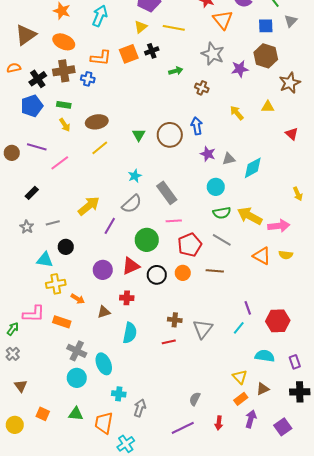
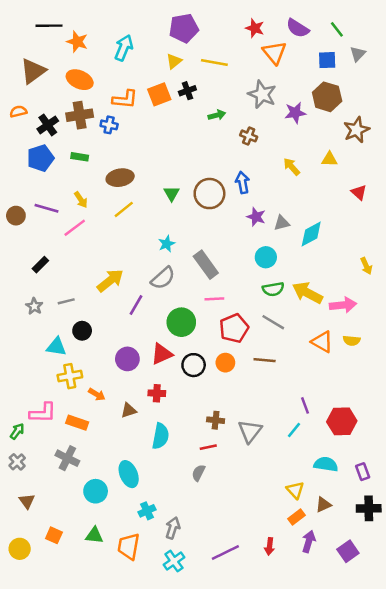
yellow arrow: (65, 125) -> (81, 200), moved
gray cross: (77, 351) -> (67, 458), moved
cyan cross: (119, 394) -> (147, 511), turned -32
gray semicircle: (195, 399) -> (198, 473), moved
cyan cross: (126, 444) -> (174, 561), moved

